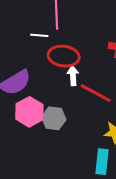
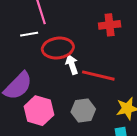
gray hexagon: (54, 118) -> (83, 111), moved

